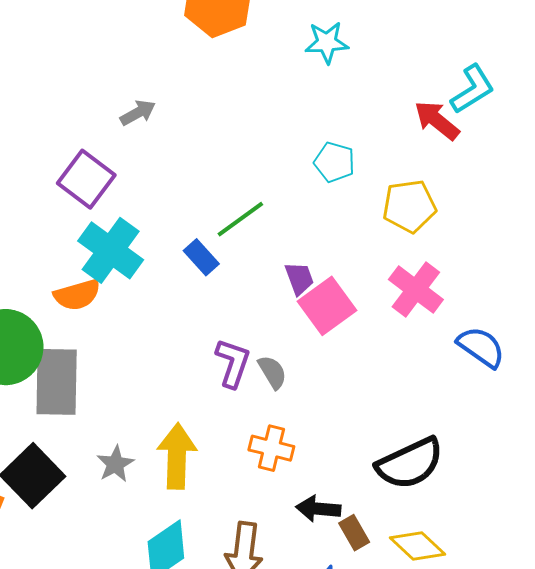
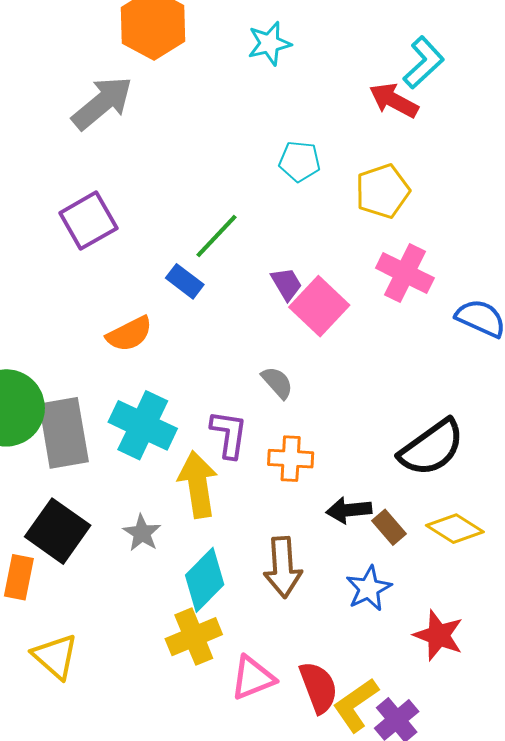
gray arrow: (138, 113) -> (102, 103), moved, size x1.8
purple square: (86, 179) -> (88, 221), moved, turned 34
cyan cross: (111, 250) -> (143, 425), moved
orange semicircle: (77, 295) -> (129, 334), moved
purple L-shape: (233, 363) -> (229, 434), moved
gray star: (115, 464) -> (142, 533), moved

